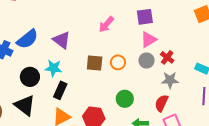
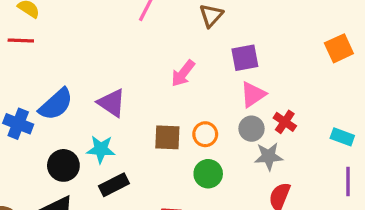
gray star: (170, 80) -> (269, 156), moved
black rectangle: (60, 90) -> (114, 185), turned 42
green circle: (125, 99) -> (208, 174), moved

